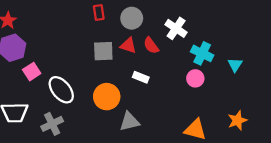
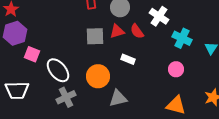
red triangle: (128, 45) -> (117, 31), turned -35
pink square: (32, 72) -> (32, 54), turned -35
pink circle: (195, 78) -> (176, 69), moved
gray cross: (52, 124) -> (66, 97), moved

